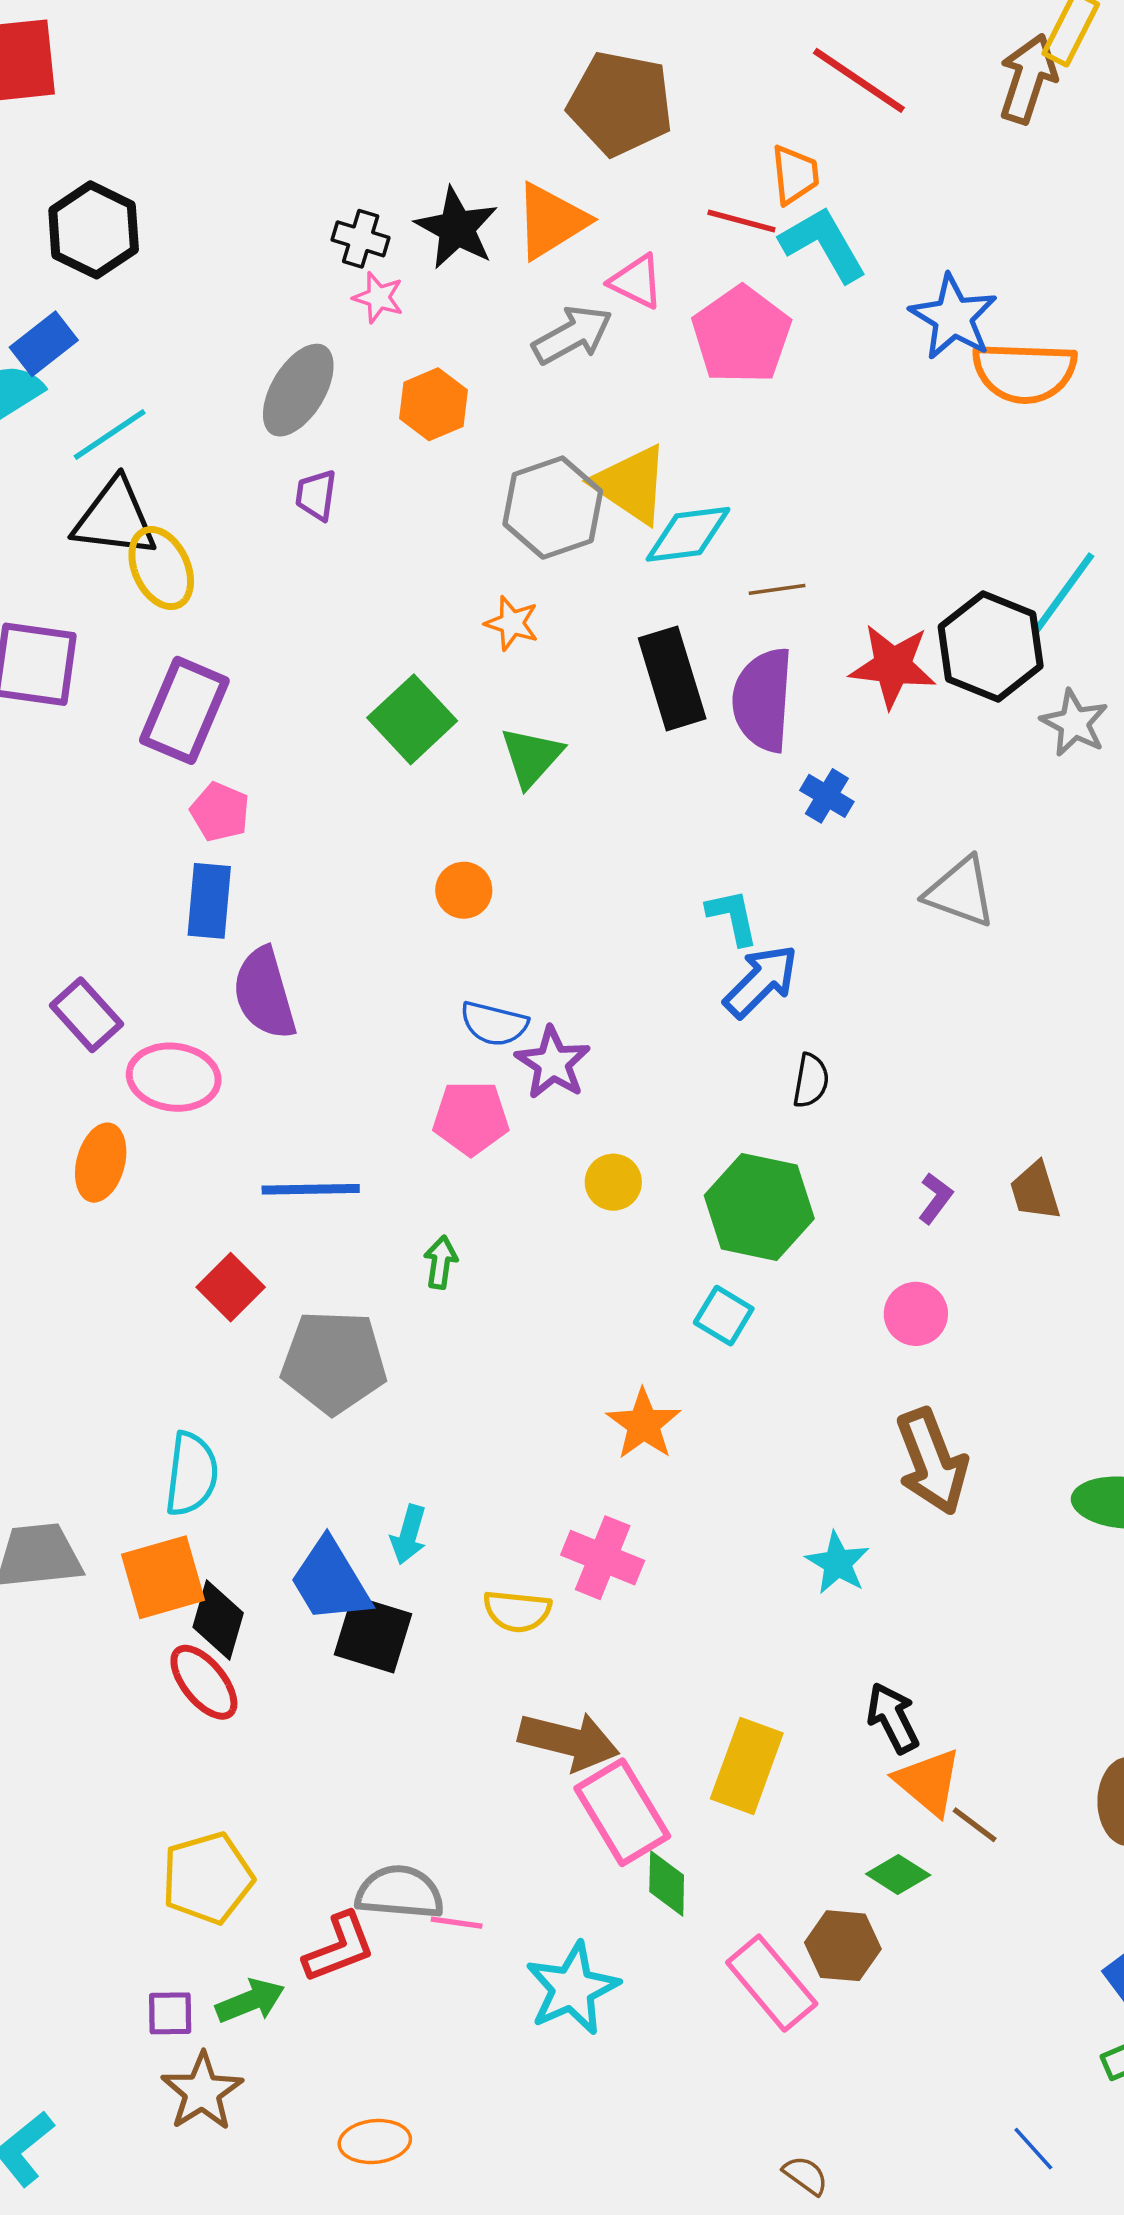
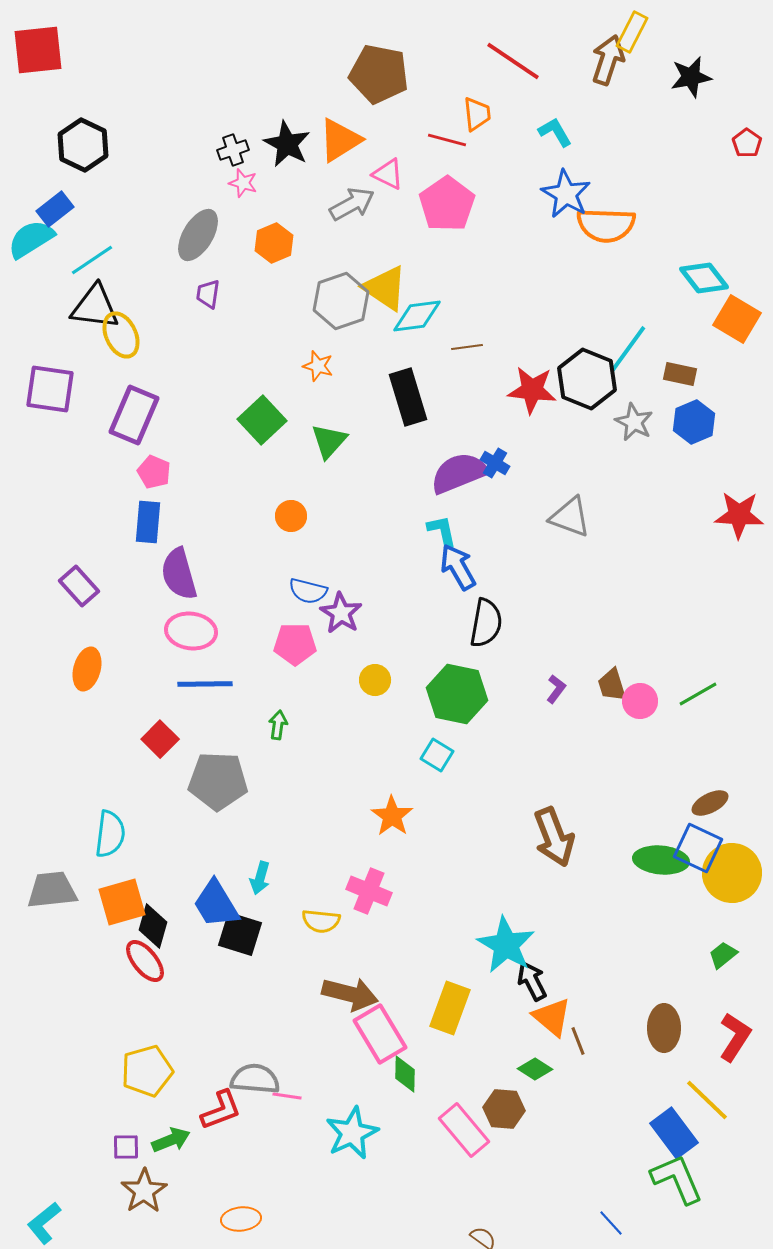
black cross: (361, 239) -> (233, 150), turned -36
cyan L-shape: (823, 244) -> (555, 132), moved, size x0.7
purple semicircle: (763, 700) -> (459, 473), moved, turned 64
blue arrow: (761, 981) -> (458, 567), turned -75
pink ellipse: (174, 1077) -> (191, 631), moved
black semicircle: (811, 1081) -> (486, 623), size x1.6
pink circle: (916, 1314) -> (640, 701), moved
cyan semicircle: (191, 1474) -> (110, 834), moved
cyan star: (838, 1563) -> (506, 945), moved, size x1.6
brown line: (975, 1825) -> (578, 1041), turned 32

